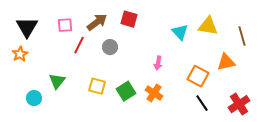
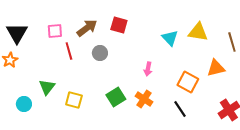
red line: (79, 45) -> (69, 51), turned -42
yellow square: (97, 86) -> (74, 100), moved
black line: (202, 103) -> (180, 109), moved

